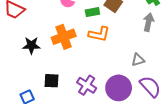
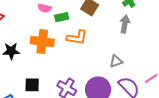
green rectangle: (92, 12) -> (62, 17), moved
orange cross: (64, 37) -> (42, 41), turned 30

